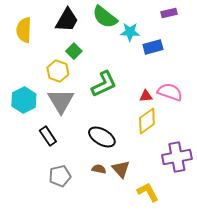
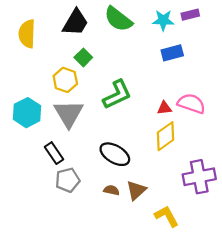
cyan star: (130, 32) -> (163, 20), moved
brown triangle: (121, 169) -> (136, 190), turned 30
gray pentagon: (60, 176) -> (68, 180), moved

